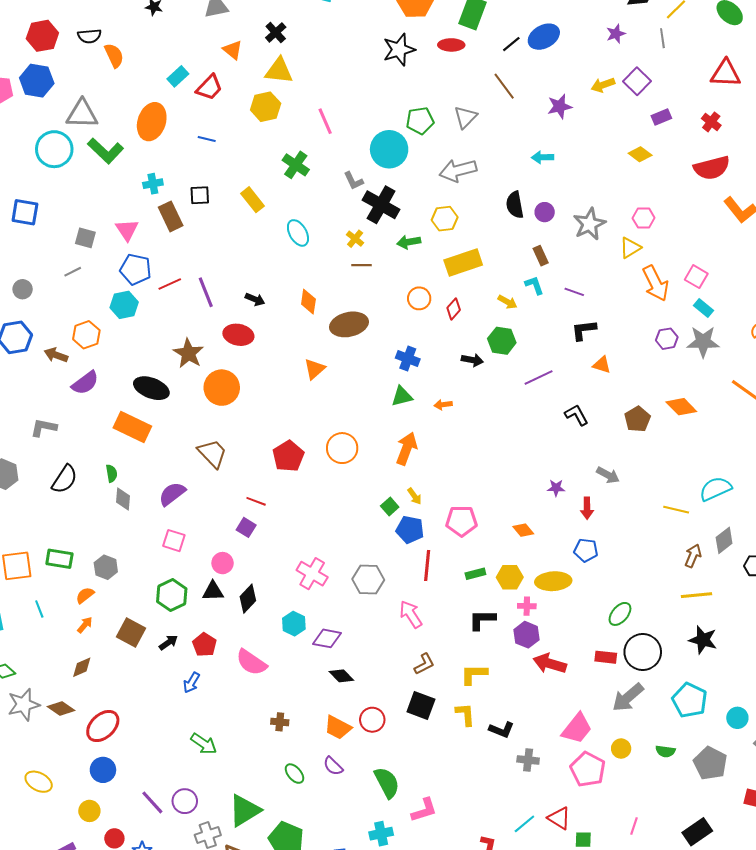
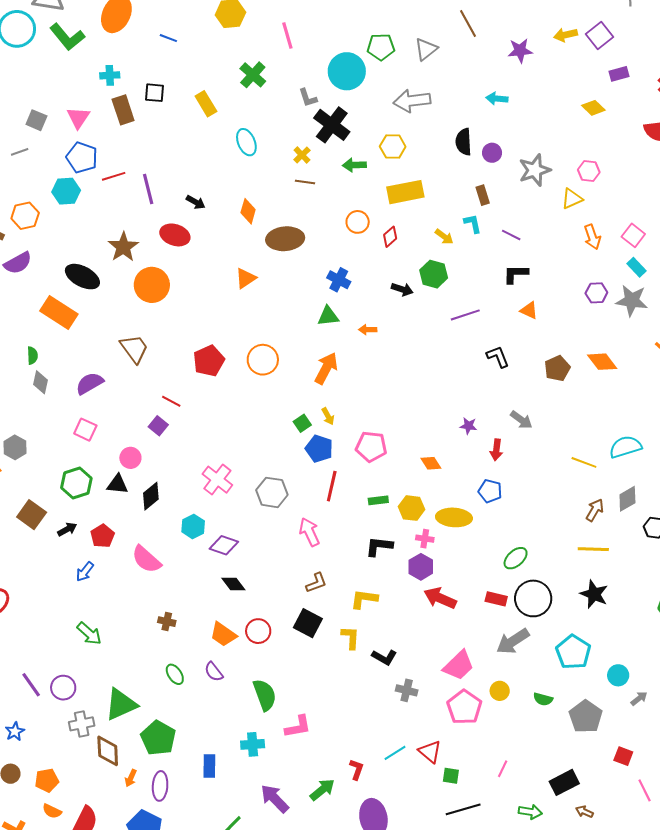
orange arrow: (656, 283) -> (592, 237), size x0.7

